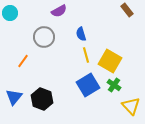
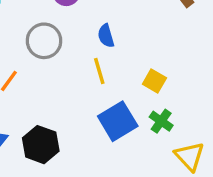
yellow line: (86, 55) -> (99, 71), moved
yellow square: (110, 61) -> (154, 81), size x0.6

